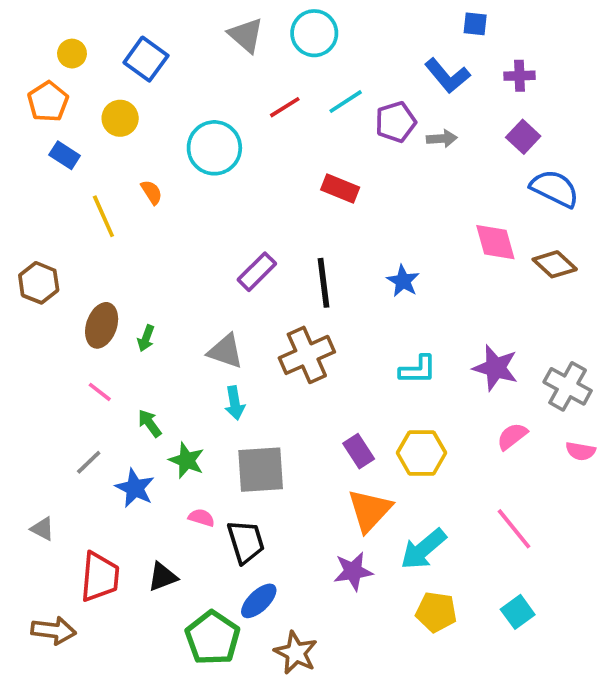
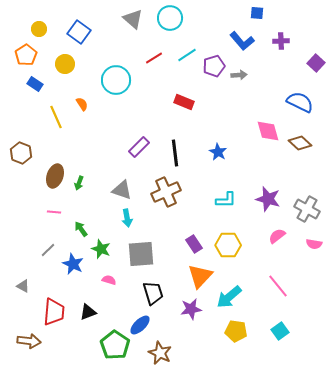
purple square: (523, 137) -> (316, 63), moved
pink line: (100, 392) -> (54, 212), turned -32
black trapezoid: (246, 542) -> (153, 293), moved

